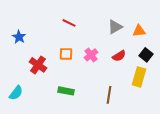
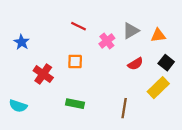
pink cross: (91, 55) -> (107, 41), moved
yellow rectangle: (139, 77) -> (158, 88), turned 30
cyan semicircle: (16, 93) -> (18, 106), turned 70

